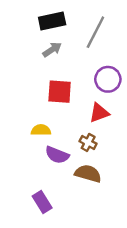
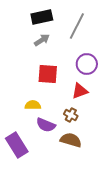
purple rectangle: (42, 202) -> (17, 145), moved, size x1.4

